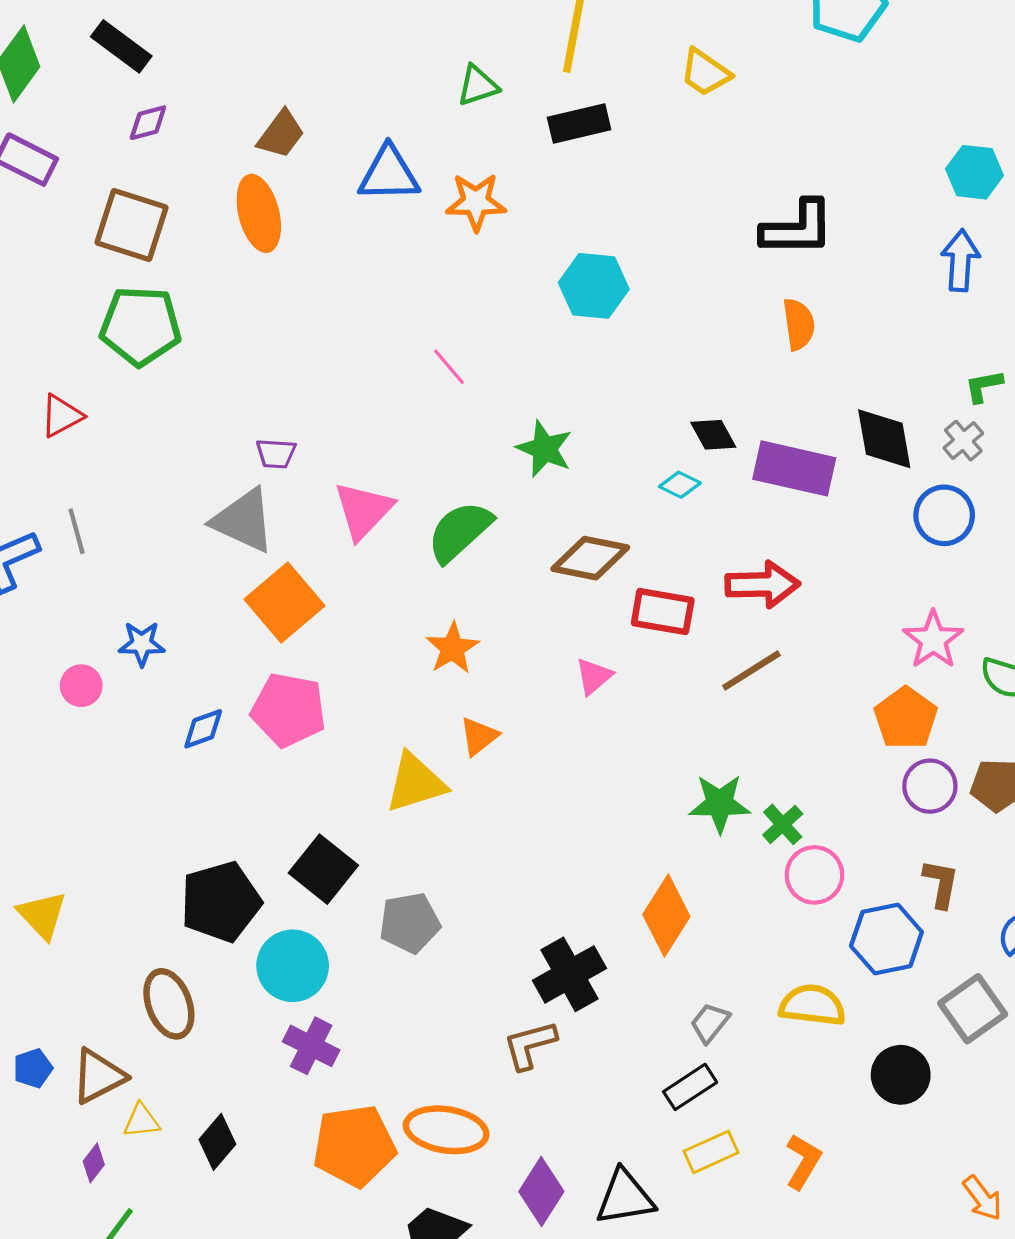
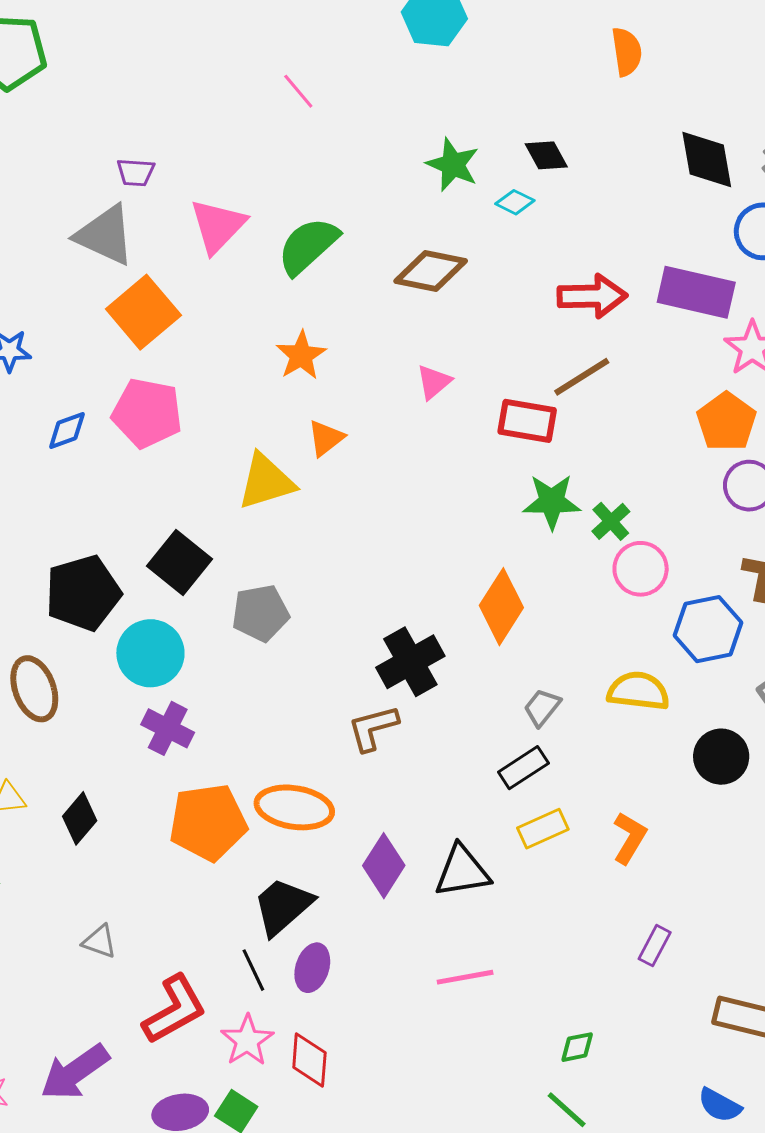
green star: (544, 449) -> (453, 165), moved
purple rectangle: (794, 468) -> (696, 292), moved
red rectangle: (663, 612) -> (527, 421), moved

